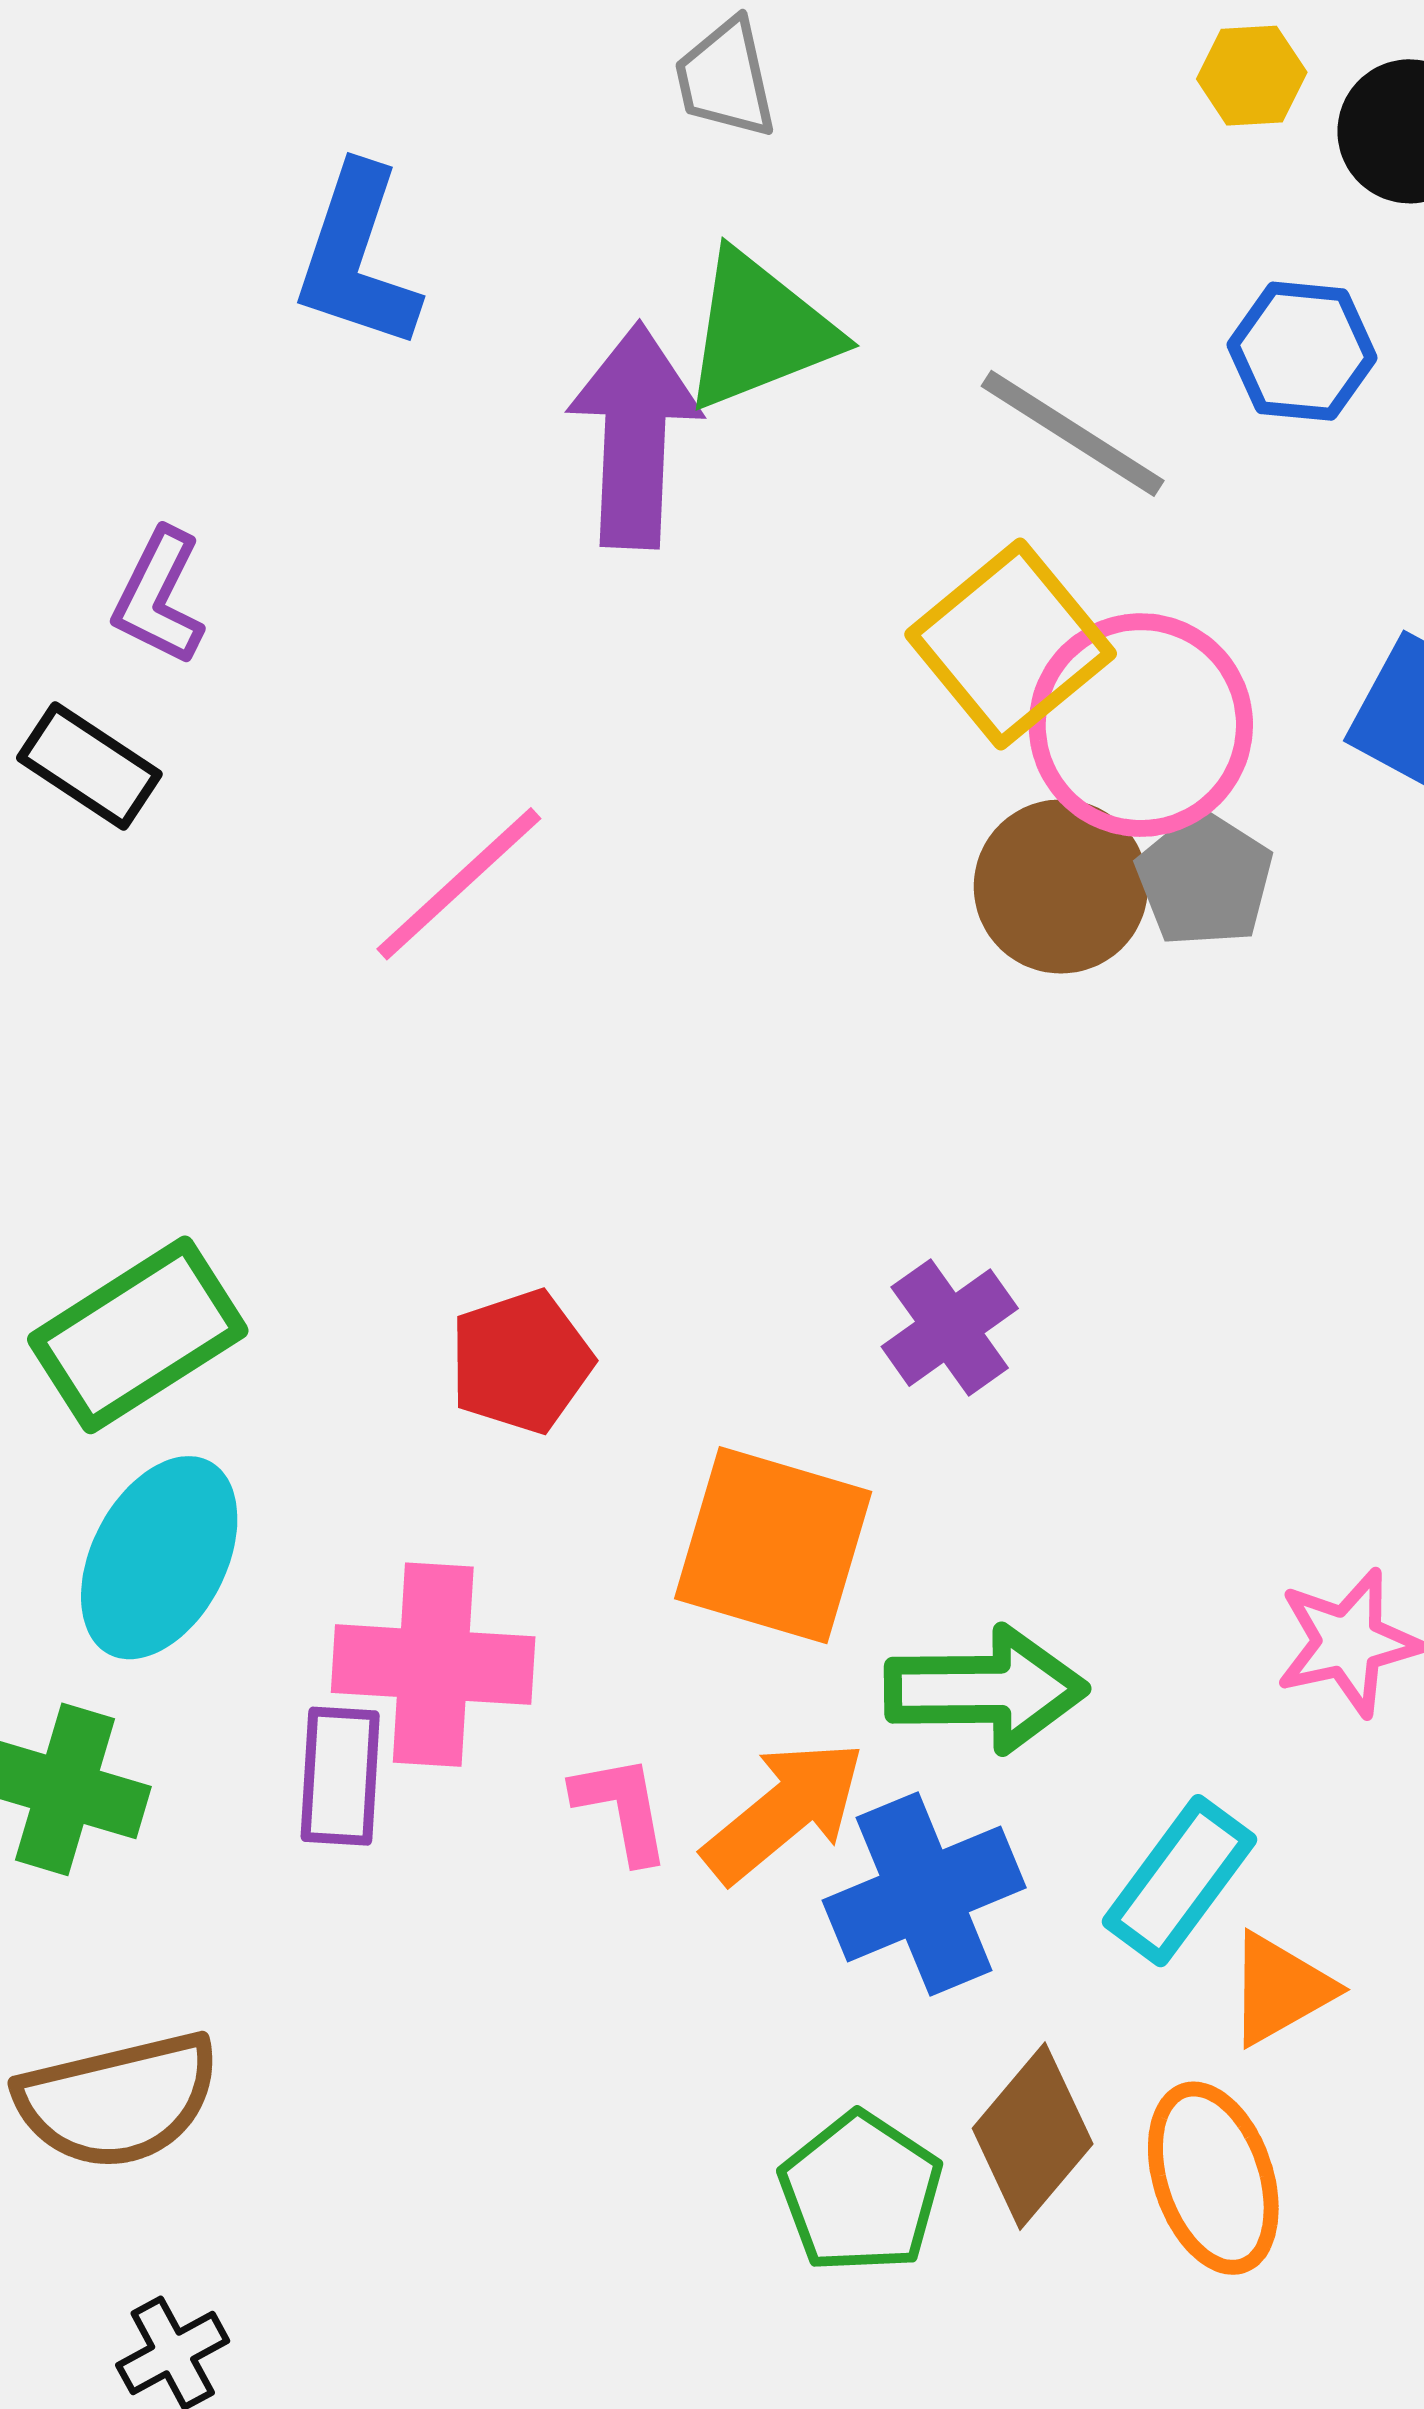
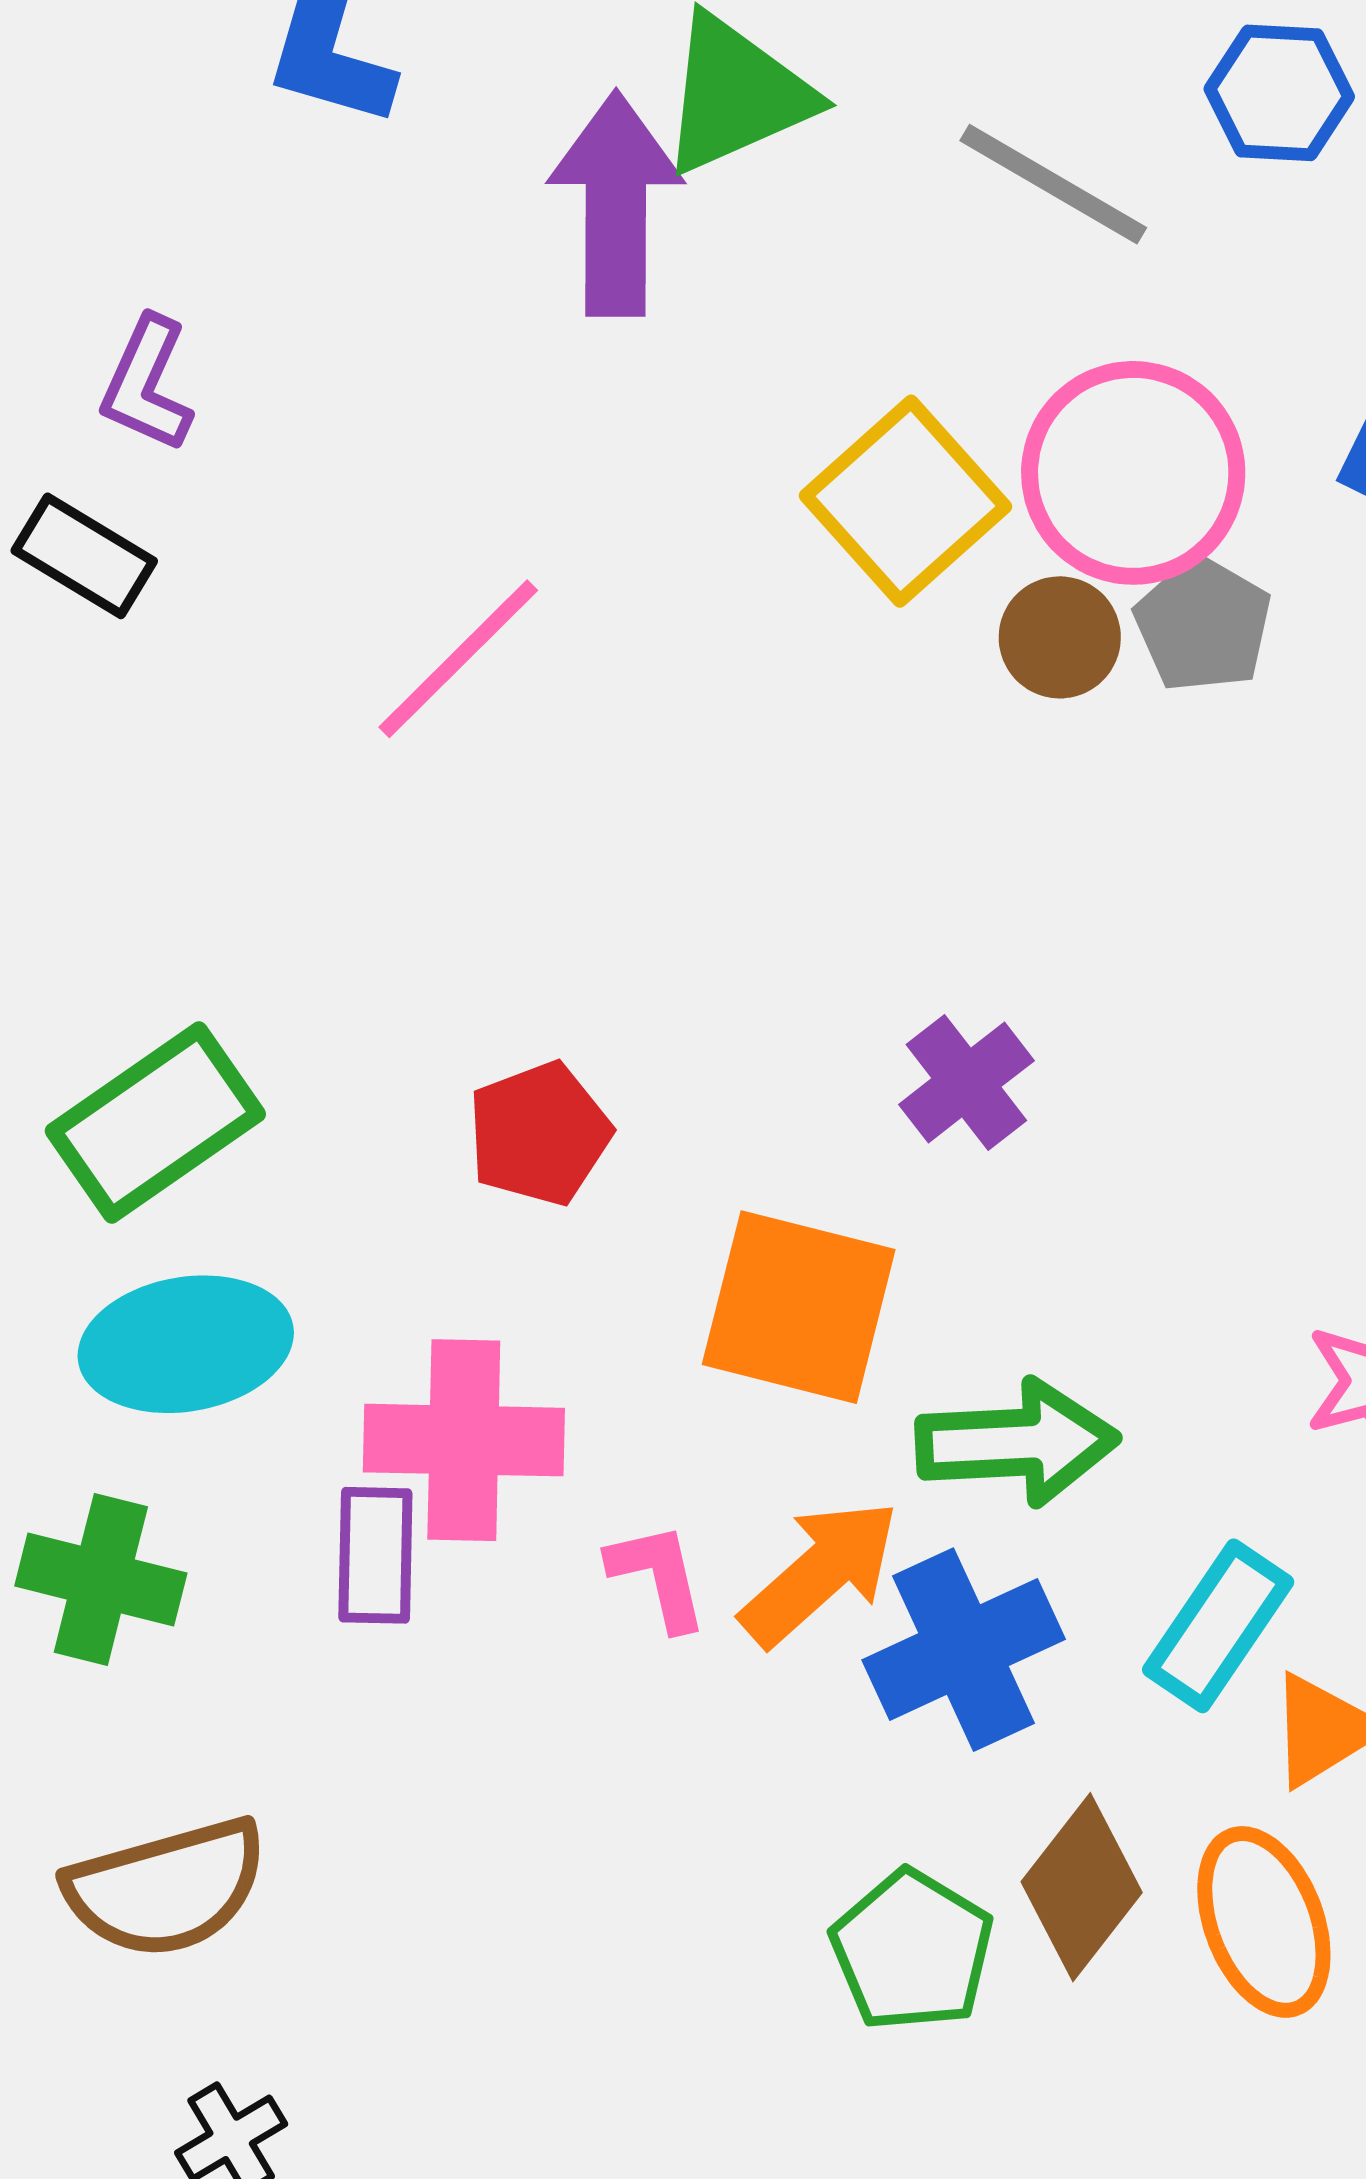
yellow square: (1011, 644) -> (906, 501), moved
brown circle: (1061, 886) -> (1060, 637), size x0.7
cyan ellipse: (159, 1558) -> (186, 1344), turned 55

